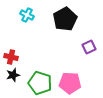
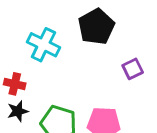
cyan cross: (27, 15) -> (43, 45), moved, size x1.5

